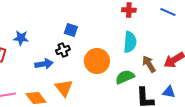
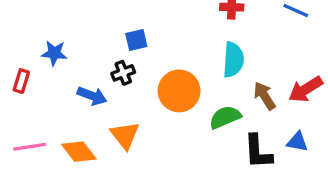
blue square: (71, 30) -> (136, 40), turned -32
blue arrow: (44, 64) -> (92, 96), turned 30

